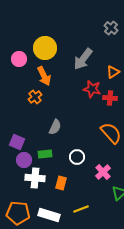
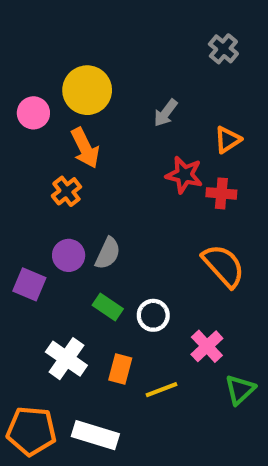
gray arrow: (83, 59) -> (166, 113), size x0.6
green rectangle: (45, 154) -> (108, 307), moved, turned 40
purple circle: (24, 160) -> (69, 255), moved
white cross: (35, 178) -> (66, 359), turned 30
yellow line: (81, 209) -> (161, 390), moved

